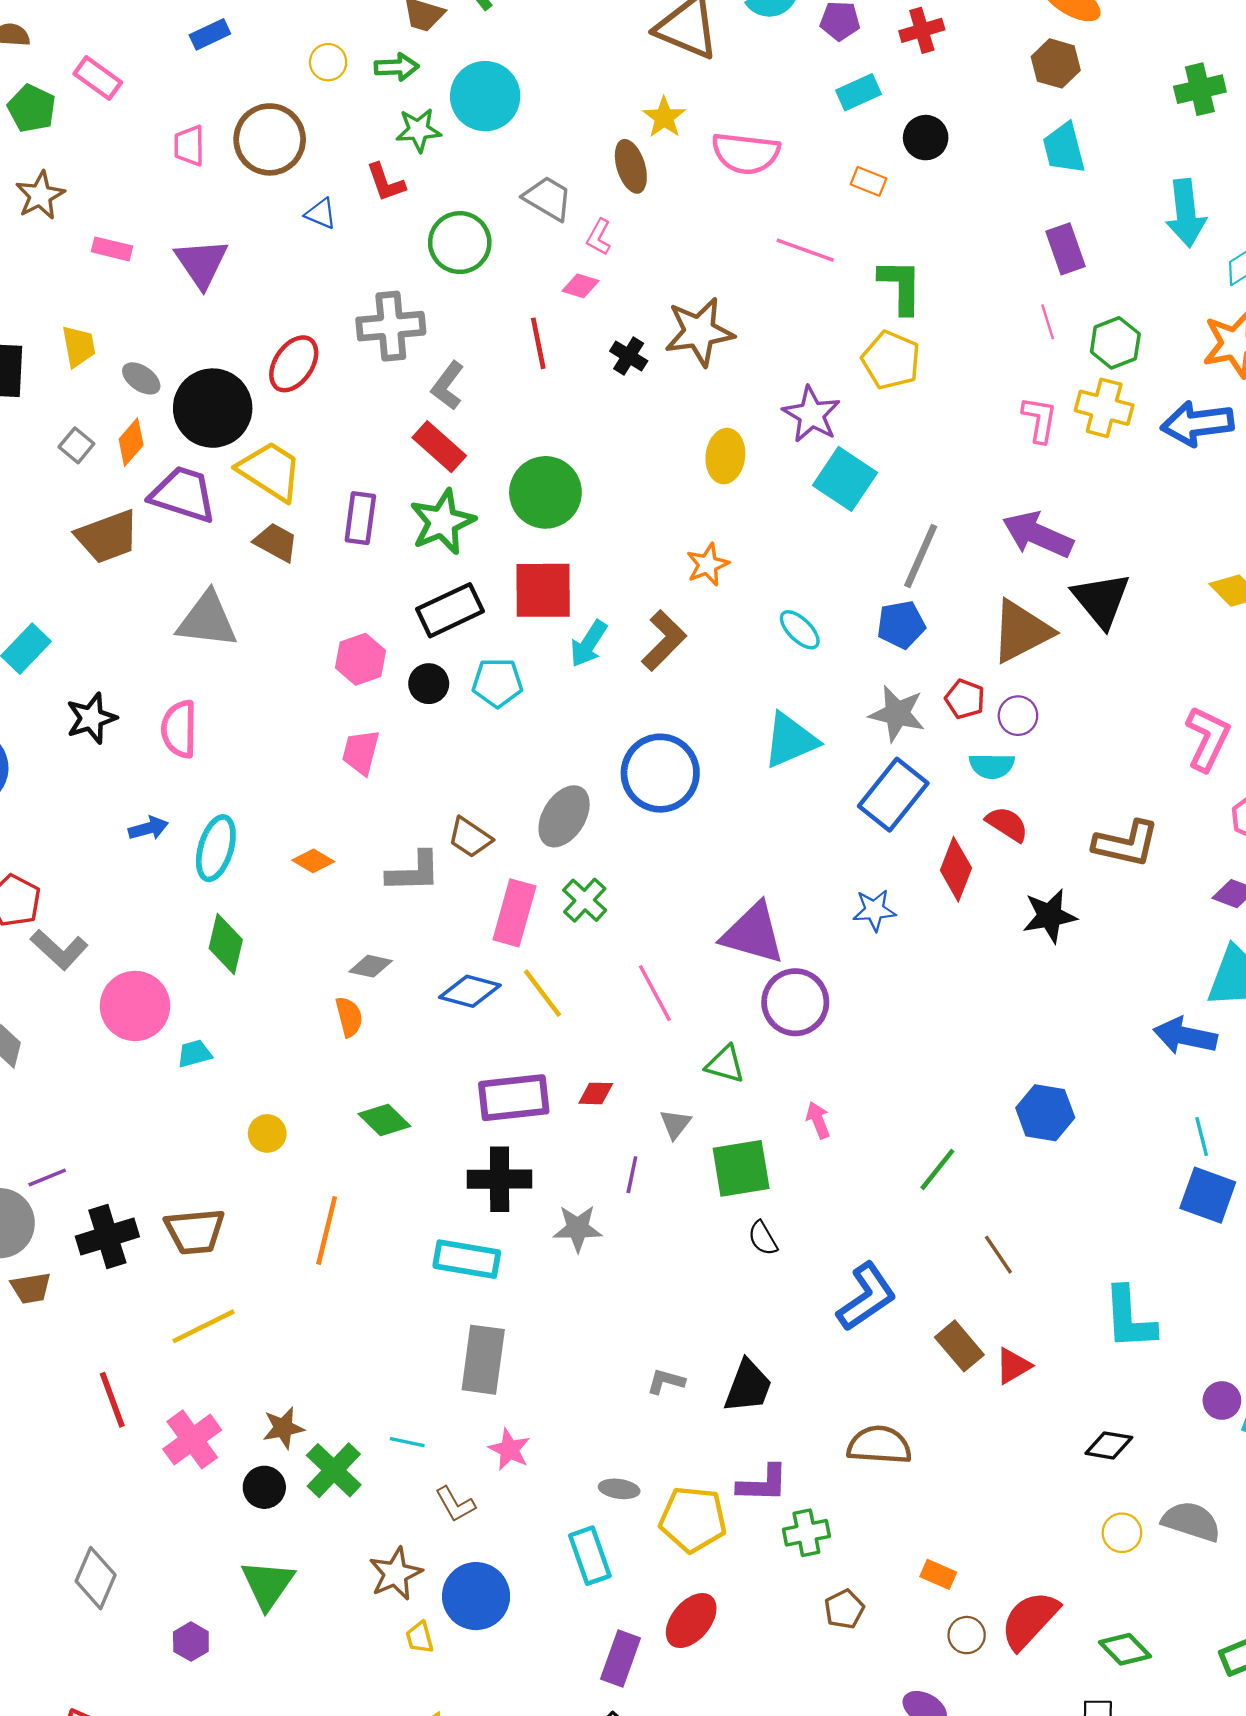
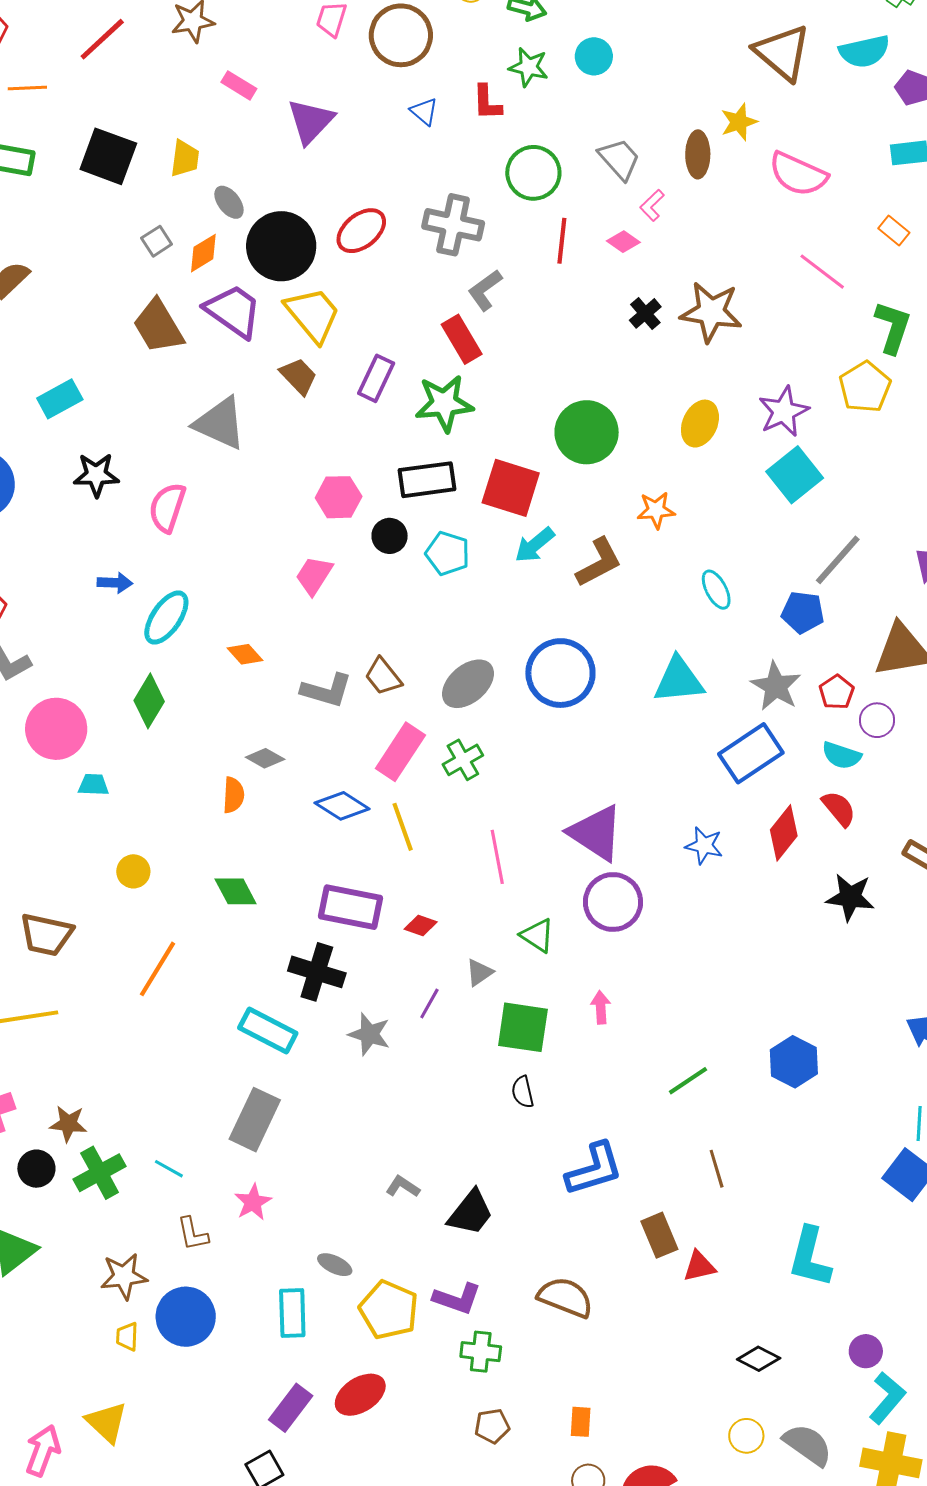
cyan circle: (485, 96) -> (594, 56), size x0.6
red line: (538, 343) -> (562, 241), moved
green circle: (545, 492) -> (587, 432), moved
brown trapezoid: (107, 537) -> (158, 326), turned 62
orange rectangle: (938, 1574) -> (581, 1422), turned 52

